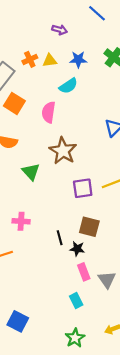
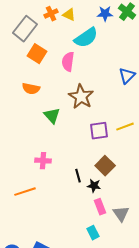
blue star: (78, 59) -> (105, 14), moved
yellow triangle: (50, 61) -> (69, 15), turned 32
cyan semicircle: (68, 86) -> (86, 38), size x1.4
brown square: (89, 227) -> (105, 166), turned 30

